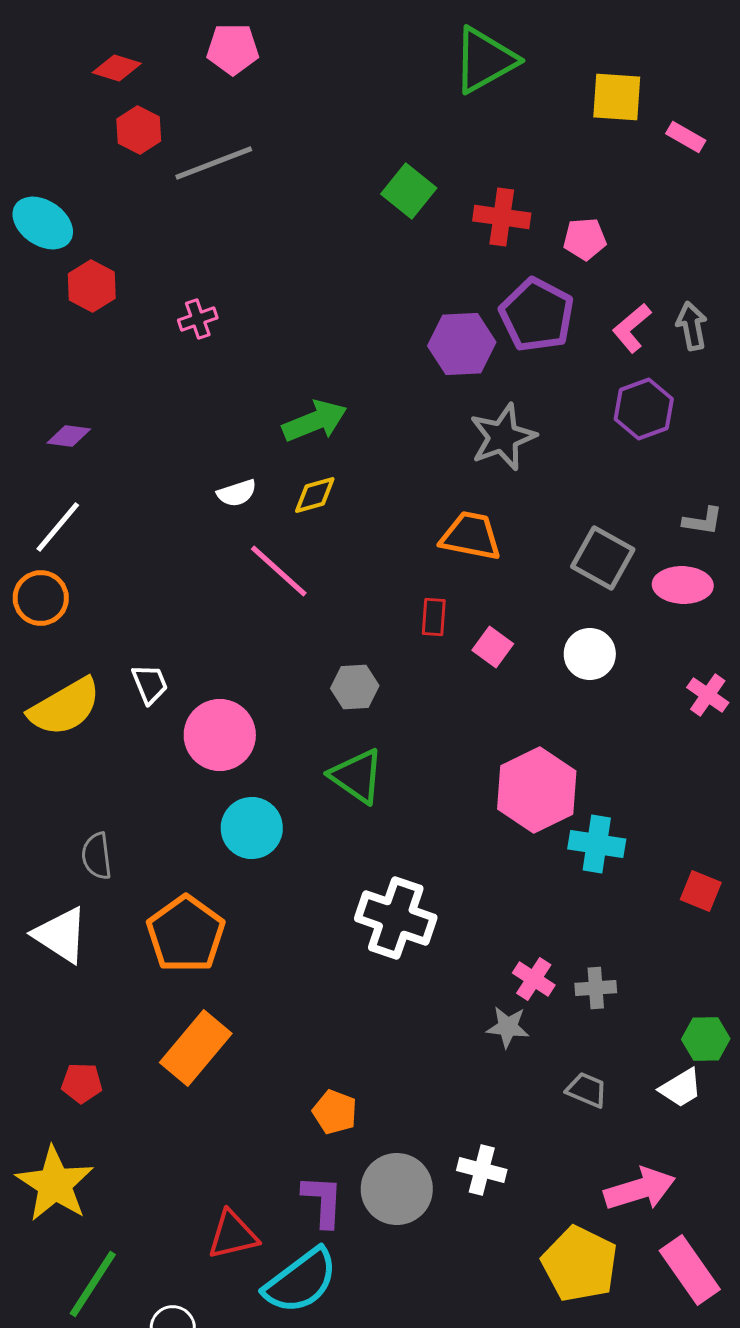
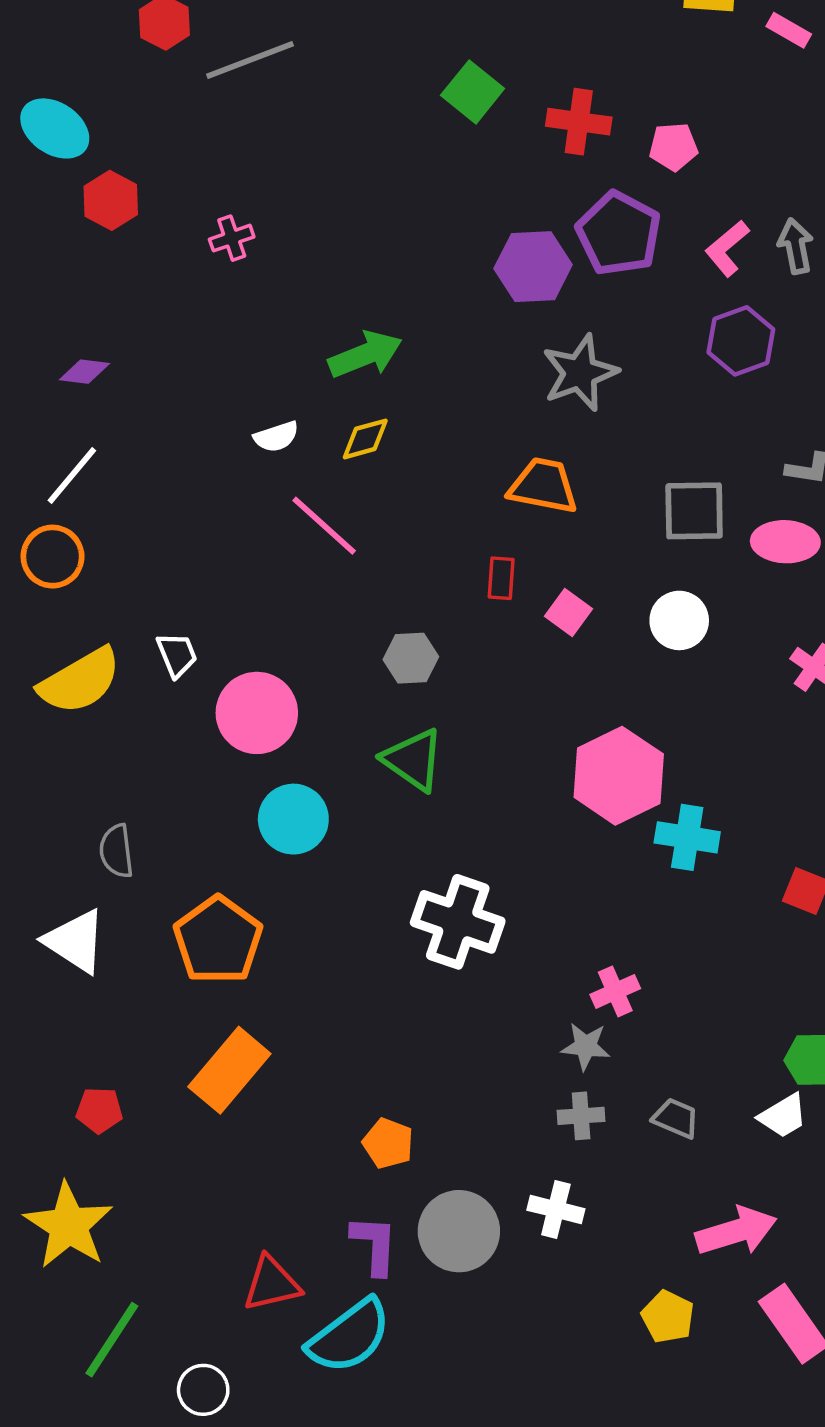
gray square: (603, 558) -> (694, 511), turned -30
pink cross: (534, 979) -> (615, 991), turned 33
gray cross: (596, 988) -> (581, 1116), moved
yellow pentagon: (580, 1264) -> (668, 1317), size x0.6

